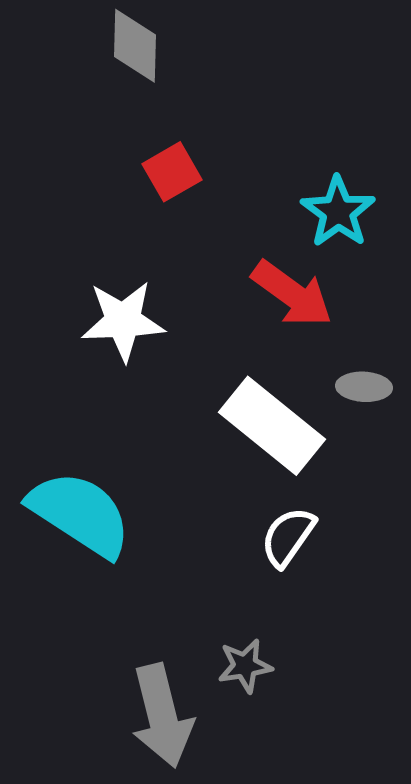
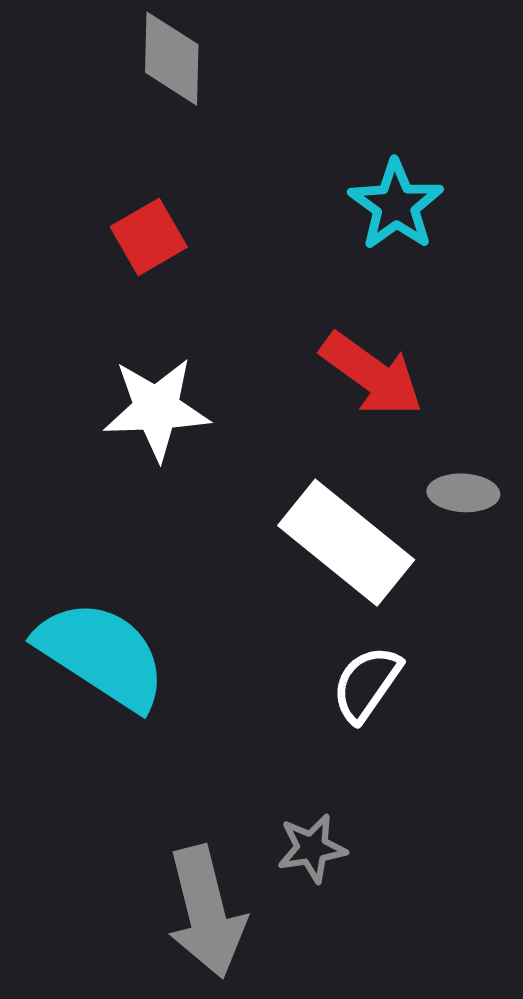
red square: (172, 172) -> (149, 237), moved
cyan star: (338, 212) -> (396, 205), moved

